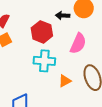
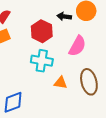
orange triangle: (65, 81) -> (61, 83), turned 32

